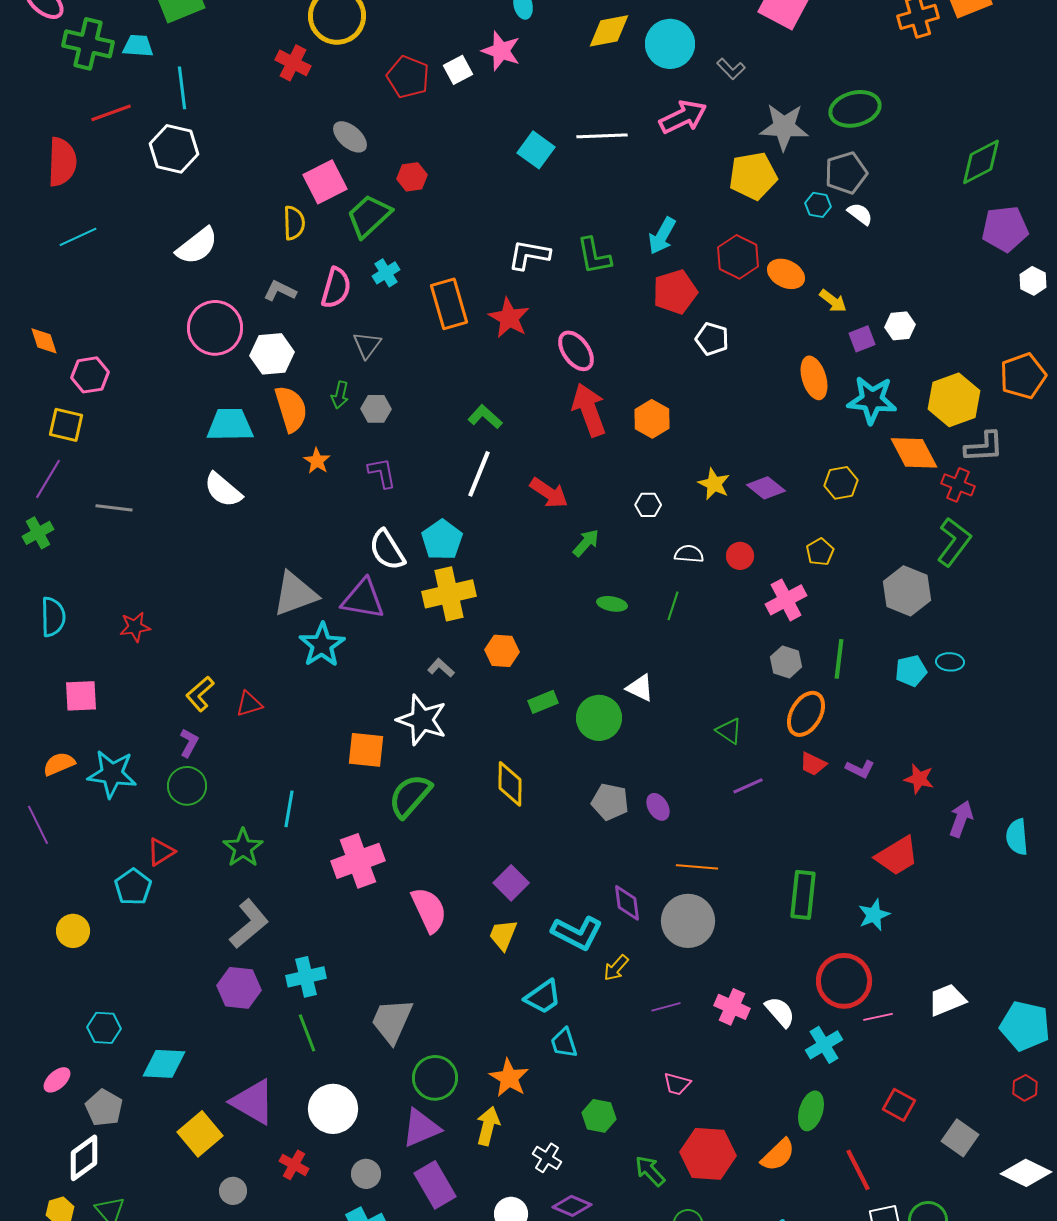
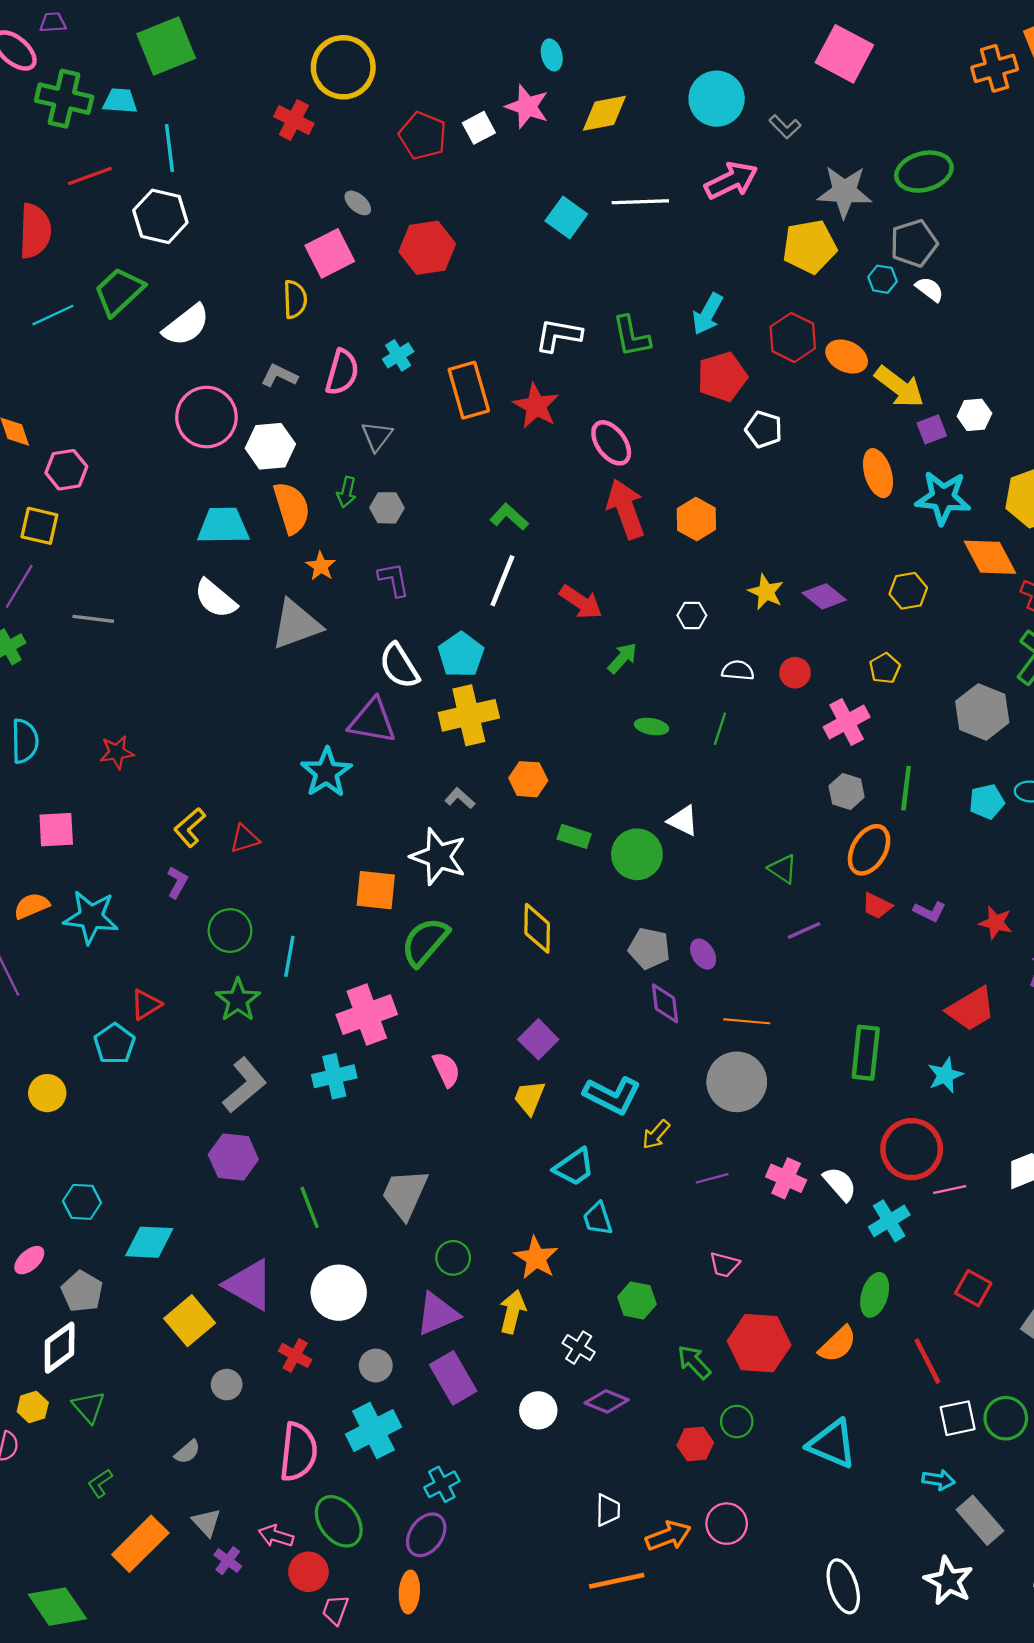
yellow diamond: (609, 31) -> (604, 113), moved
gray ellipse: (350, 137) -> (358, 203), size x0.7
red hexagon: (412, 177) -> (427, 248), size x1.6
green trapezoid: (369, 216) -> (119, 291), moved
yellow arrow: (833, 301) -> (899, 387), size x1.6
gray triangle: (295, 594) -> (296, 624), moved
green rectangle: (543, 702) -> (574, 836), turned 40
green circle: (187, 786) -> (230, 931), moved
purple diamond: (627, 903) -> (665, 1003), moved
pink semicircle: (429, 910) -> (446, 1070), size x0.7
cyan cross: (306, 977) -> (334, 1076), moved
green circle: (435, 1078) -> (453, 1258), size x0.7

